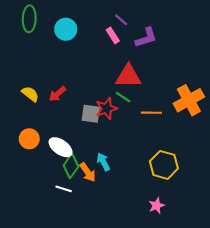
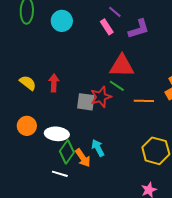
red arrow: (57, 94) -> (54, 83), turned 132
white ellipse: (61, 147) -> (57, 134), turned -30

